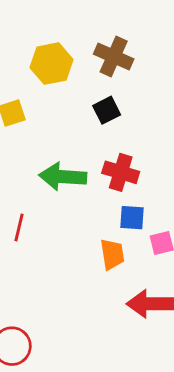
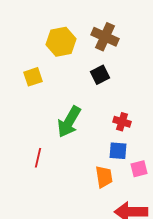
red cross: (121, 172) -> (122, 122), moved, size x0.7
green arrow: (63, 177) -> (69, 122), turned -64

